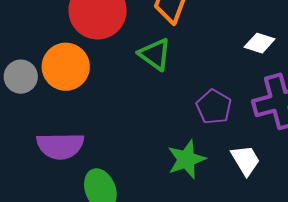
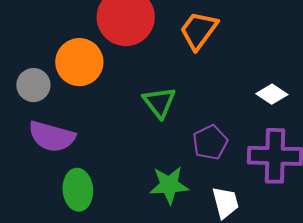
green triangle: (155, 54) -> (159, 102), moved
gray circle: (21, 77) -> (33, 85), moved

